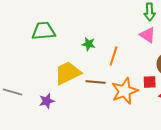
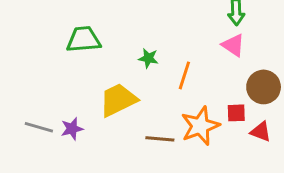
brown line: (96, 82) -> (160, 139), moved
purple star: (47, 101) -> (72, 129), moved

